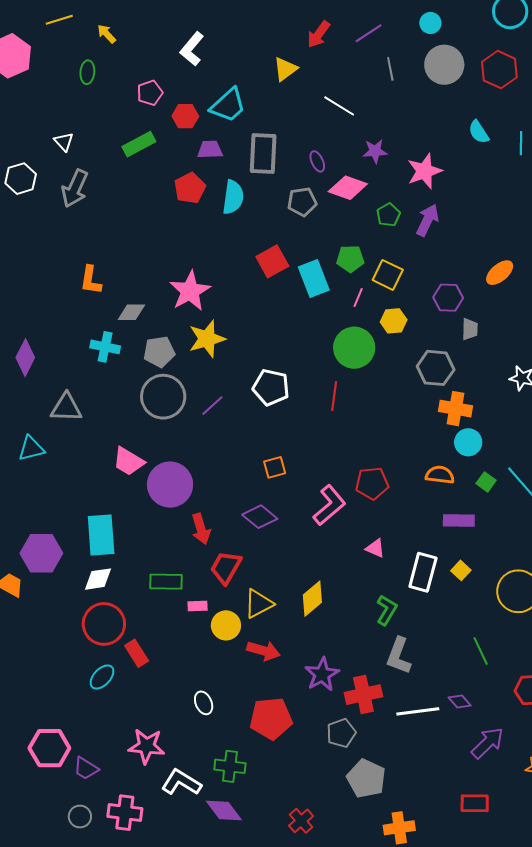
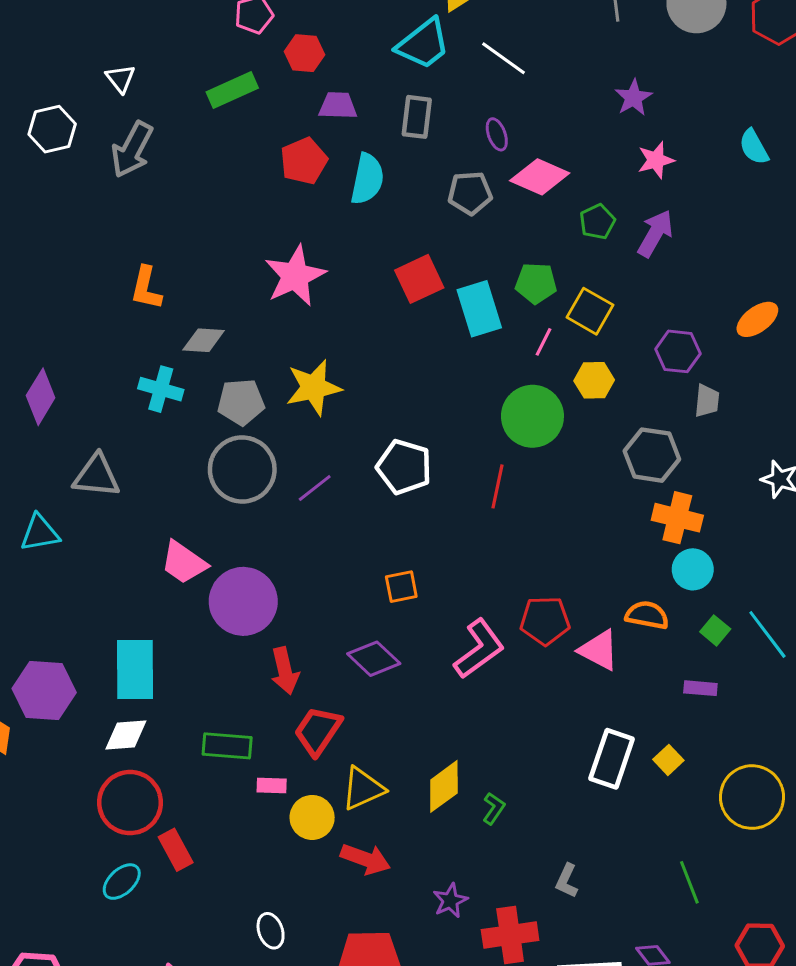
cyan trapezoid: (228, 105) -> (423, 44), moved
white line: (339, 106) -> (504, 58), moved
cyan semicircle: (479, 132) -> (754, 147), moved
purple star: (375, 151) -> (633, 98), moved, turned -30
gray rectangle: (263, 154) -> (417, 117), size x0.7
pink star: (424, 171) -> (656, 160), size x0.7
pink star: (190, 291) -> (295, 276), moved
purple rectangle: (459, 521) -> (700, 688), moved, size x0.7
pink triangle: (375, 548) -> (599, 650), moved, size x1.4
green L-shape: (387, 610) -> (494, 808), moved, size x0.7
gray L-shape: (399, 656) -> (567, 881), size x0.6
purple star: (322, 674) -> (450, 901), size x0.7

